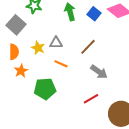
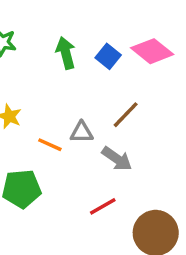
gray triangle: (56, 43) -> (82, 132), moved
brown line: (88, 47) -> (126, 115), moved

